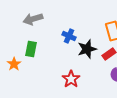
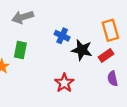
black star: (87, 49) -> (82, 50), turned 30

